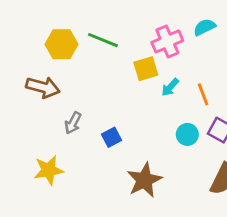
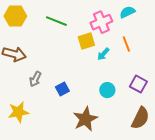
yellow hexagon: (61, 44) -> (15, 16), moved
orange line: (203, 94) -> (126, 44), moved
cyan circle: (187, 134) -> (107, 90), moved

